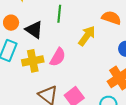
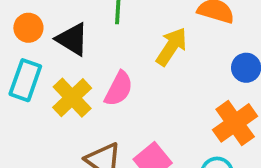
yellow cross: (33, 61) -> (72, 98), turned -30

